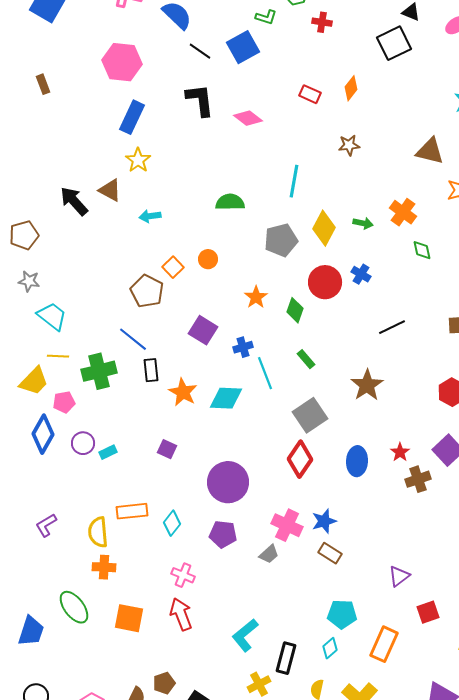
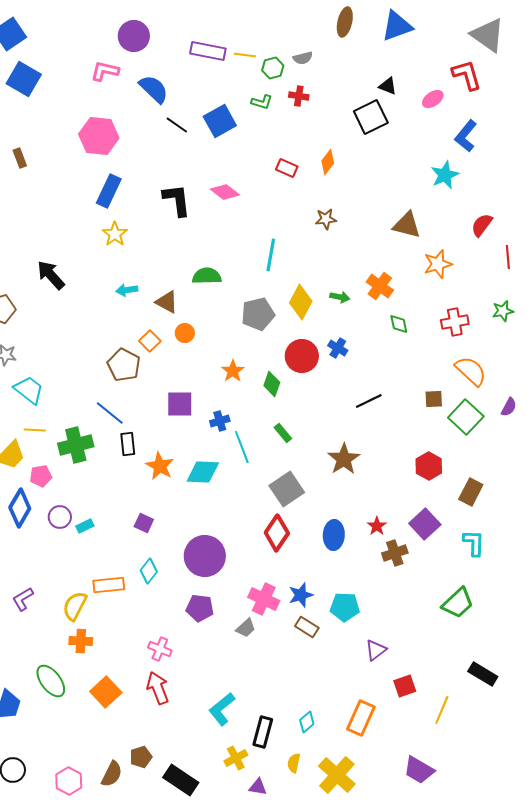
green L-shape: (266, 17) -> (262, 102), moved
black L-shape: (200, 100) -> (177, 200), moved
brown triangle: (110, 190) -> (167, 302), moved
purple square: (203, 330) -> (180, 404), turned -32
cyan diamond: (172, 523) -> (149, 571), moved
yellow semicircle: (98, 532) -> (75, 606), turned 32
cyan pentagon: (342, 614) -> (345, 607), moved
orange square: (129, 618) -> (106, 692), turned 36

